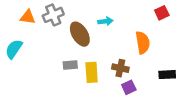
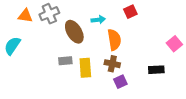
red square: (162, 13) -> (130, 12), moved
orange semicircle: (143, 43) -> (114, 40), moved

